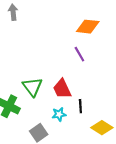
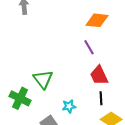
red trapezoid: (62, 89) -> (99, 75), moved
black line: (80, 106) -> (101, 98), moved

